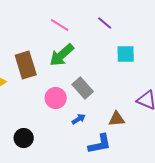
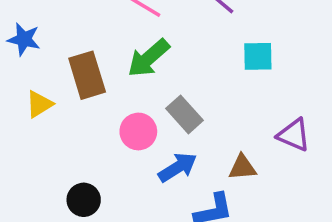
blue arrow: (79, 119) -> (178, 167), size x1.6

